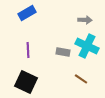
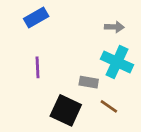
gray rectangle: (63, 52) -> (89, 82), moved
black square: (26, 82) -> (66, 110), moved

